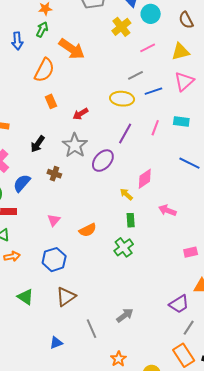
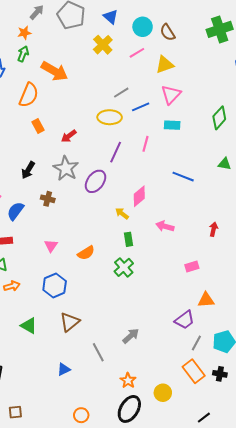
cyan circle: (151, 14) -> (143, 27), moved
pink line: (148, 48) -> (137, 53), moved
cyan rectangle: (181, 121) -> (172, 125), moved

